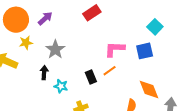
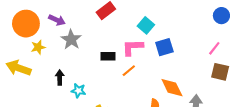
purple arrow: (45, 18) -> (57, 20), turned 70
cyan square: (155, 27) -> (146, 25), moved
gray star: (55, 49) -> (71, 40), moved
black rectangle: (91, 77) -> (108, 56), moved, turned -64

